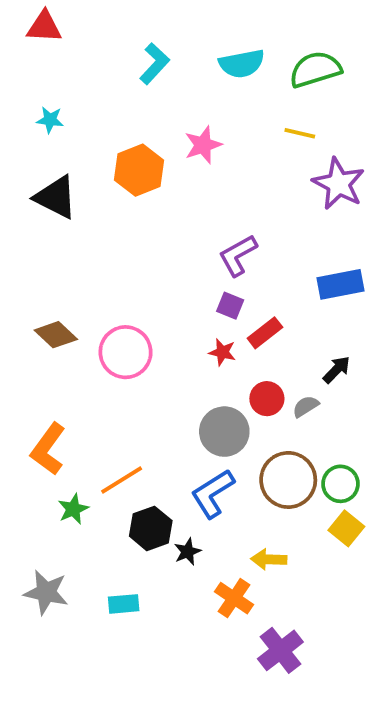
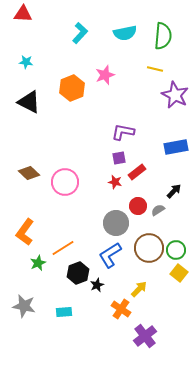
green semicircle: (315, 69) -> (163, 36), turned 112
purple L-shape: (238, 255) -> (123, 132), turned 40
purple square: (230, 306) -> (119, 158), turned -32
yellow arrow: (269, 559) -> (139, 289), turned 132

